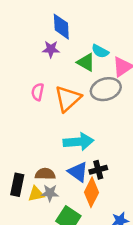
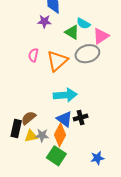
brown semicircle: (45, 174) -> (29, 118), moved, turned -42
orange diamond: (92, 192) -> (60, 135), moved

